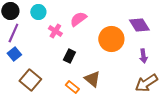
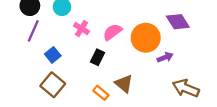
pink semicircle: (78, 19) -> (112, 32), moved
blue square: (14, 54) -> (53, 55), moved
purple arrow: (143, 56) -> (165, 57), moved, turned -104
brown arrow: (146, 83) -> (186, 88), turned 55

